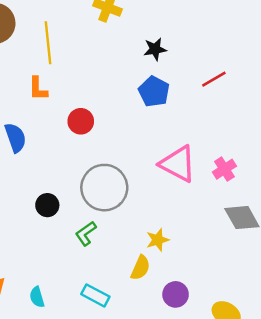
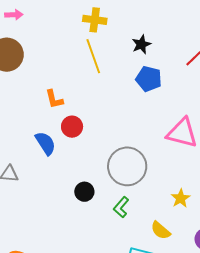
yellow line: (48, 43) -> (93, 56), moved
red circle: (81, 121) -> (72, 127), moved
yellow semicircle: (140, 268) -> (161, 230), moved, turned 120

